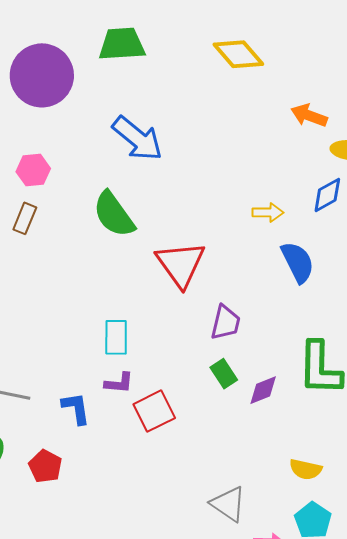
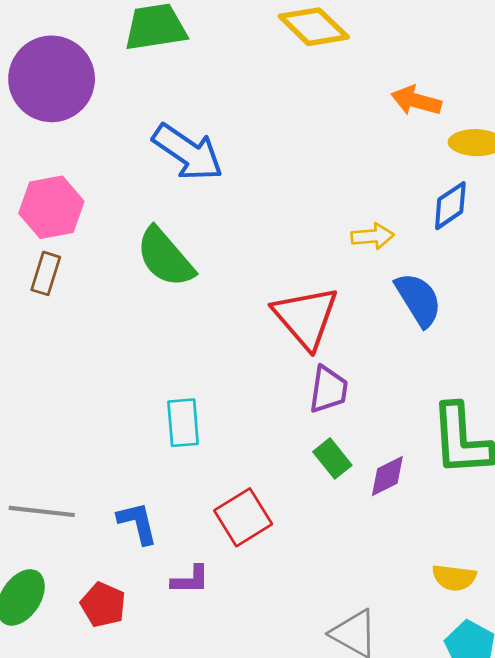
pink hexagon: (33, 170) -> (51, 207), size x1.4
red triangle: (181, 264) -> (306, 317), moved
purple L-shape: (119, 383) -> (190, 580), moved

